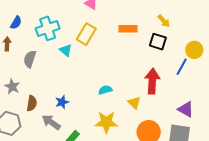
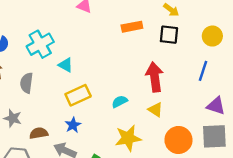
yellow rectangle: (86, 34) -> (78, 95), moved, turned 45
blue line: (182, 67) -> (203, 71), moved
red arrow: (152, 81) -> (155, 77), moved
brown semicircle: (32, 103) -> (39, 133), turned -98

